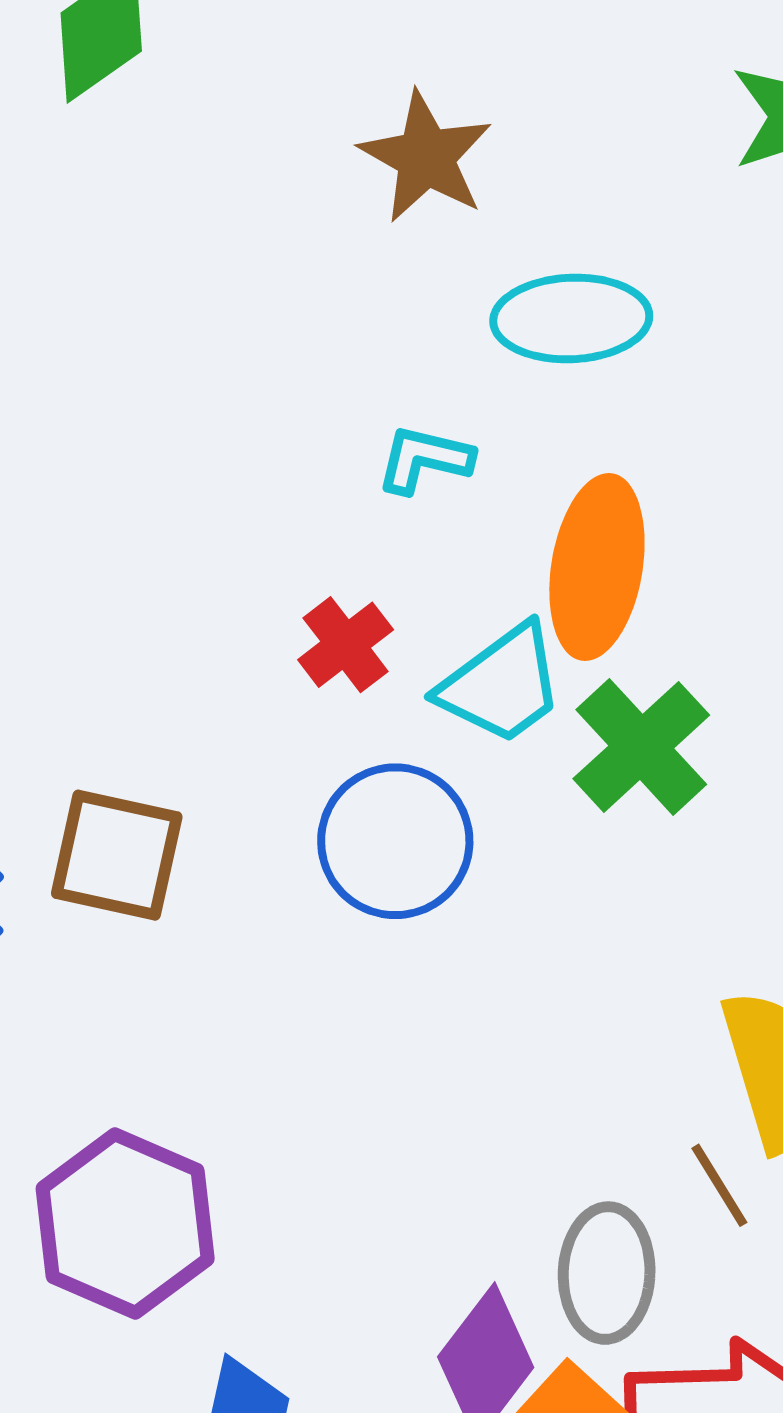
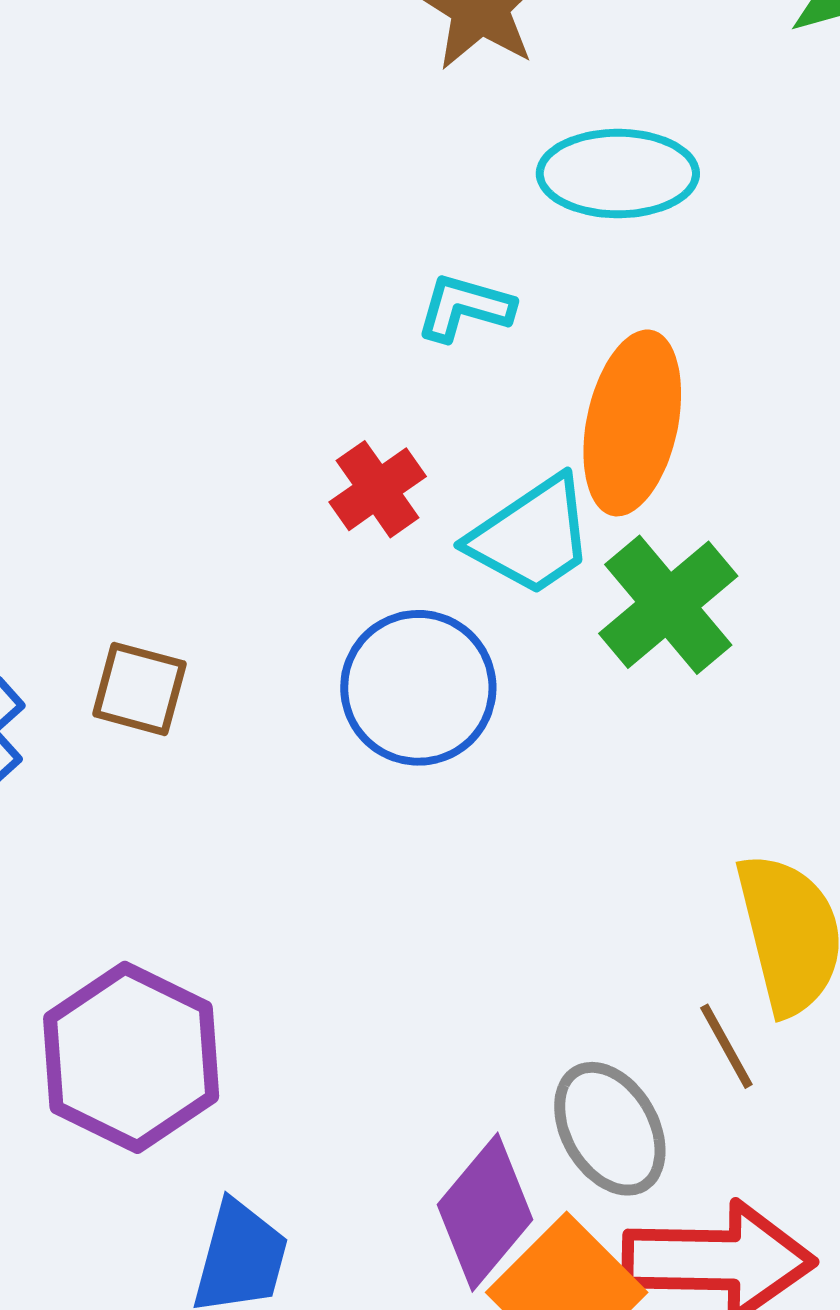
brown square: (117, 855) -> (139, 689), size x0.7
gray ellipse: (607, 1273) -> (610, 1129), turned -35

